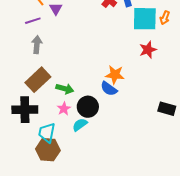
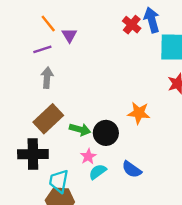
blue semicircle: (109, 89) -> (132, 169), moved
black circle: (88, 107) -> (106, 133), moved
pink star: (64, 109) -> (88, 156), moved

